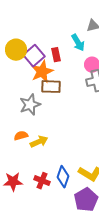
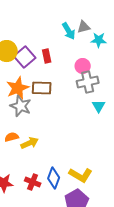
cyan arrow: (78, 43) -> (69, 31), moved
orange star: (42, 72) -> (18, 88), moved
gray star: (30, 105) -> (21, 106), turned -30

